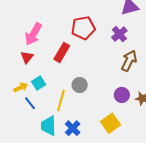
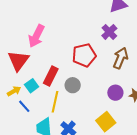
red pentagon: (83, 28) -> (84, 55), moved
pink arrow: (33, 34) -> (36, 36), moved
red rectangle: (62, 52) -> (51, 76), moved
red triangle: (27, 57) -> (18, 61), size x1.6

